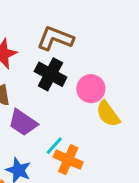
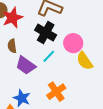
cyan line: (54, 146) -> (49, 56), moved
orange cross: (68, 160) -> (56, 92), turned 30

